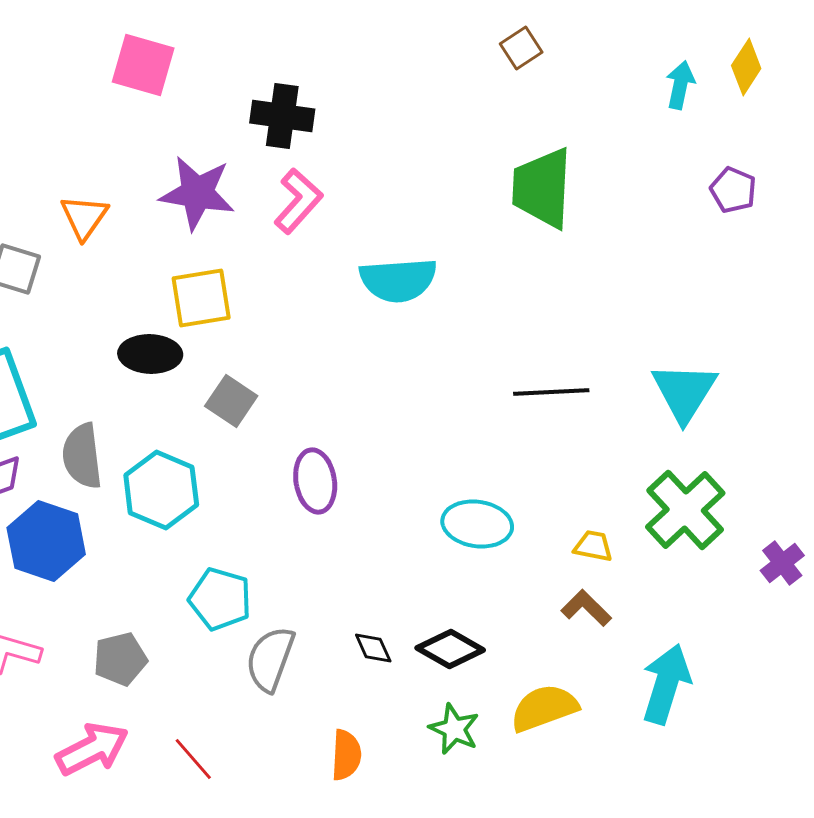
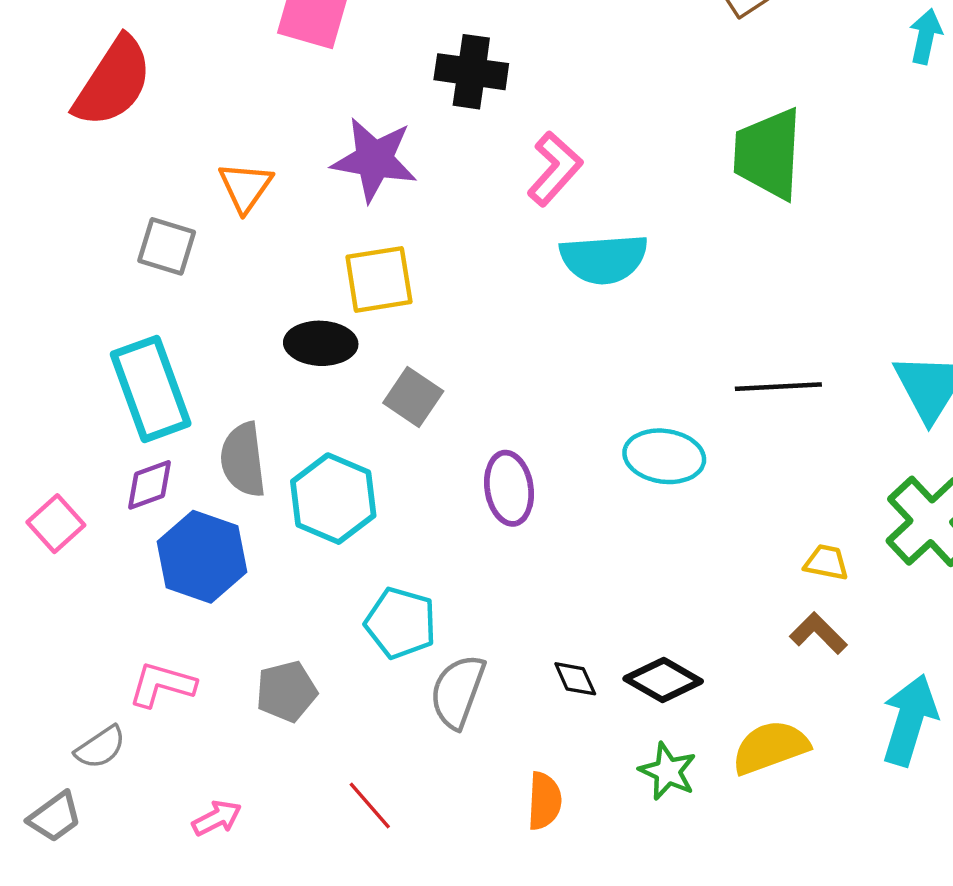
pink L-shape: (298, 201) -> (555, 169), moved
cyan ellipse: (477, 524) -> (664, 456), moved
pink arrow: (92, 749) -> (217, 818), moved, size x0.6

